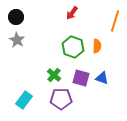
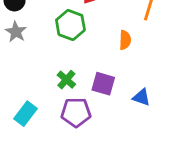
green hexagon: (73, 47) -> (70, 25), moved
blue triangle: (102, 78) -> (141, 97), moved

